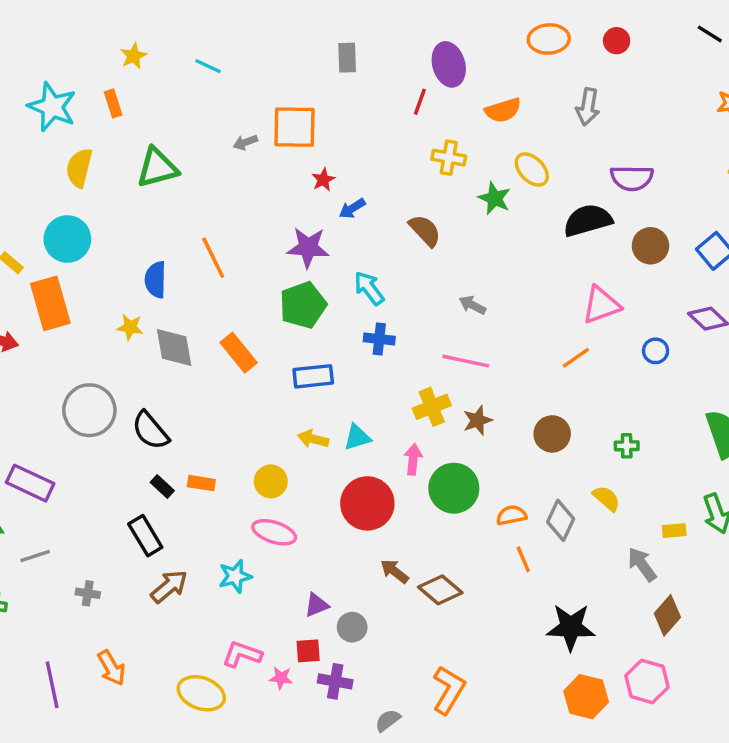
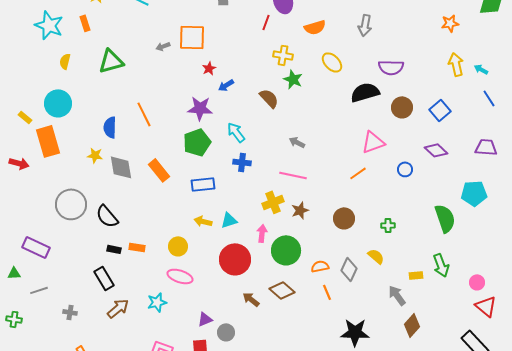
yellow semicircle: (79, 168) -> (65, 61), size x0.7
green star: (495, 198) -> (293, 79), moved
black rectangle: (162, 486) -> (114, 249), turned -32
brown diamond: (440, 590) -> (282, 290), moved

